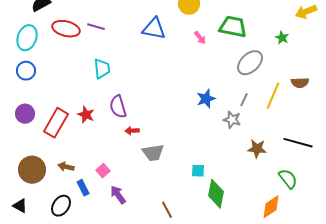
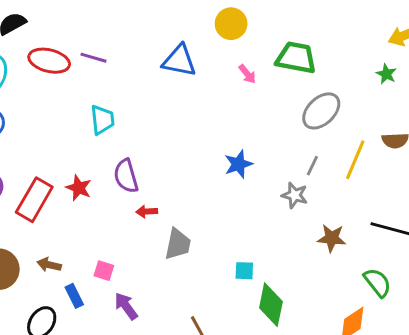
green star: (282, 38) -> (386, 74), moved
blue star: (206, 99) -> (238, 164), moved
gray trapezoid: (153, 153) -> (178, 244), turned -70
pink square: (103, 171) -> (104, 271), turned -32

